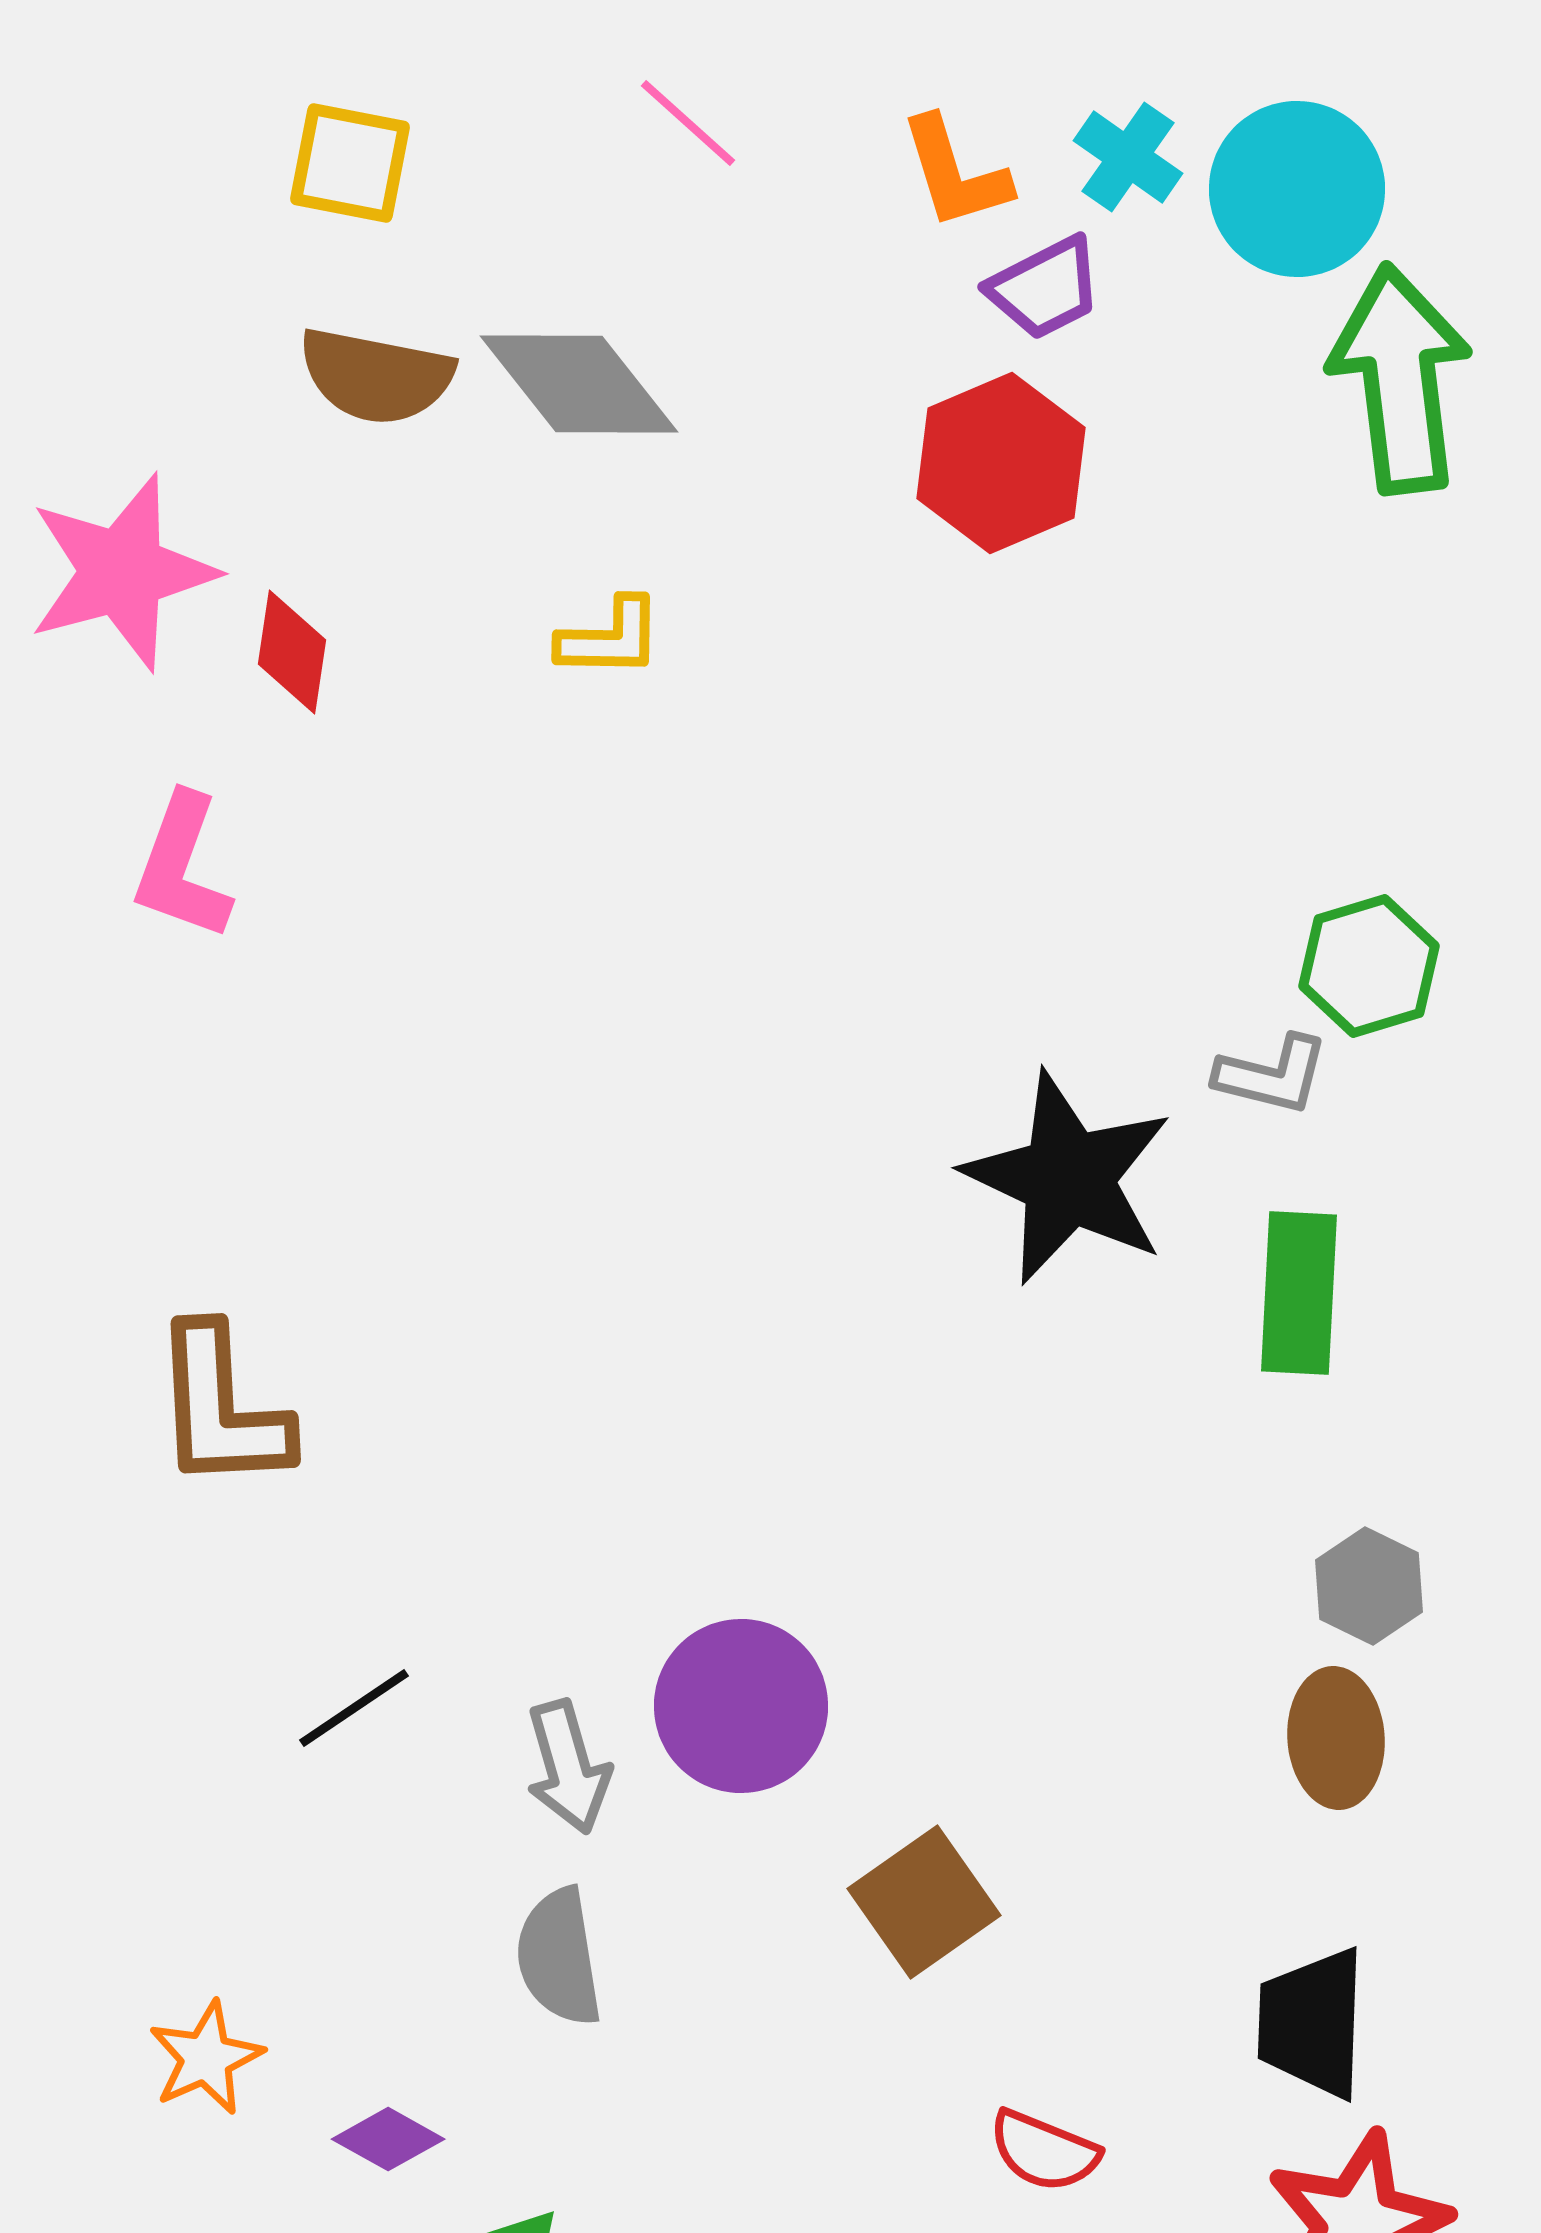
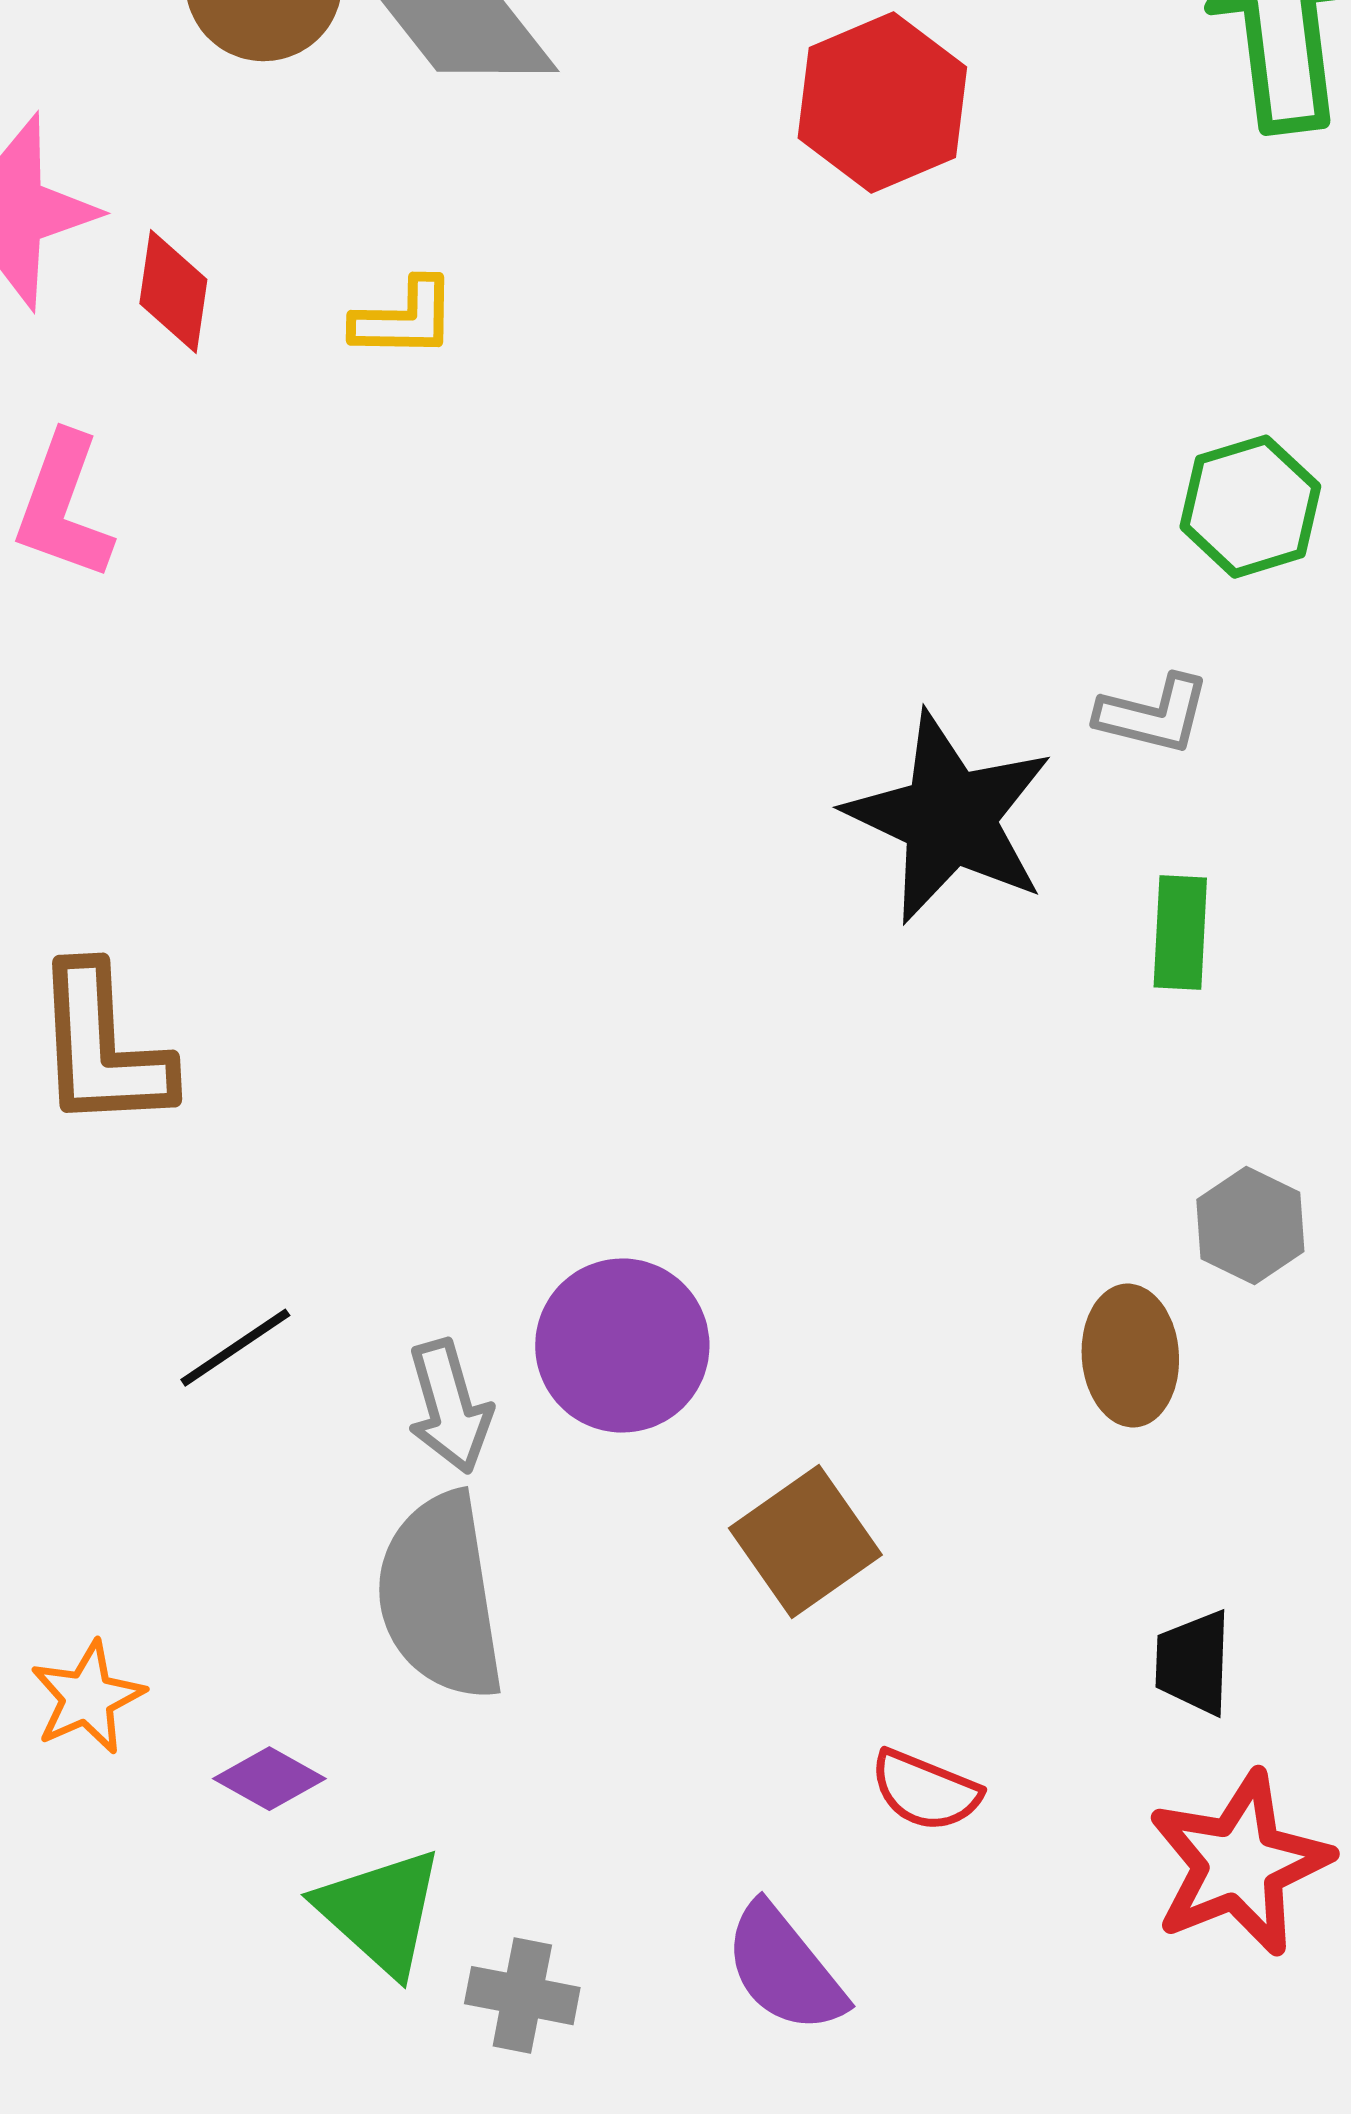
yellow L-shape: (610, 638) -> (404, 319), moved
green hexagon: (1369, 966) -> (1250, 507), moved
green rectangle: (1299, 1293) -> (1180, 933), size x0.7
brown ellipse: (1336, 1738) -> (1130, 1356), moved
gray semicircle: (559, 1957) -> (440, 1597), size x1.5
black trapezoid: (1312, 2023) -> (1193, 1663), size x0.7

